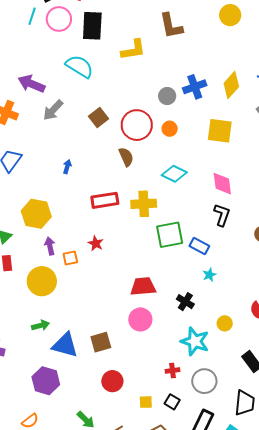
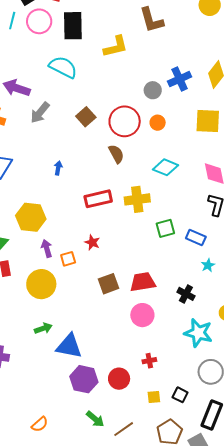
green square: (170, 235) -> (165, 228), size x0.7
brown square: (101, 342) -> (108, 284), moved
red cross: (173, 371) -> (149, 361), moved
purple hexagon: (46, 381) -> (84, 379), moved

